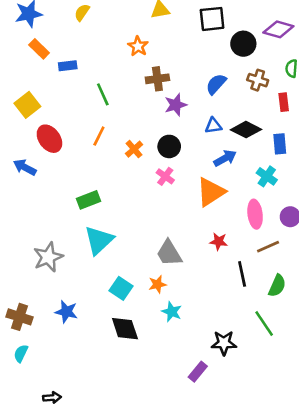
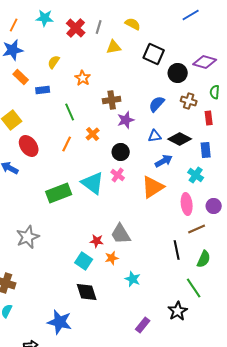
yellow semicircle: (82, 12) -> (54, 62), moved
black square: (212, 19) -> (154, 54), turned 30
orange star: (138, 46) -> (83, 78), moved
orange cross: (134, 149) -> (93, 134), moved
green rectangle: (88, 200) -> (59, 193), size x1.4
cyan triangle: (99, 240) -> (93, 183), moved, turned -40
red star: (219, 241) -> (97, 241), moved
blue star: (66, 312) -> (60, 322), moved, size x1.4
cyan star: (172, 312) -> (133, 279), moved
black star: (224, 343) -> (178, 311), moved, turned -30

